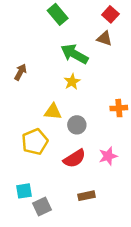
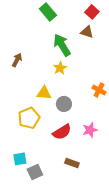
green arrow: (74, 54) -> (62, 45), turned 30
orange cross: (119, 108) -> (99, 90), turned 32
brown rectangle: (86, 196) -> (72, 163), turned 32

